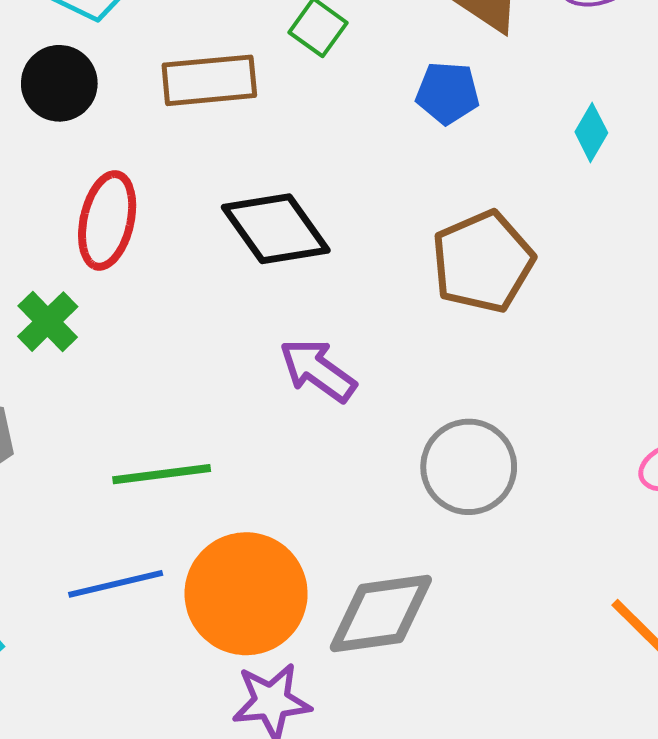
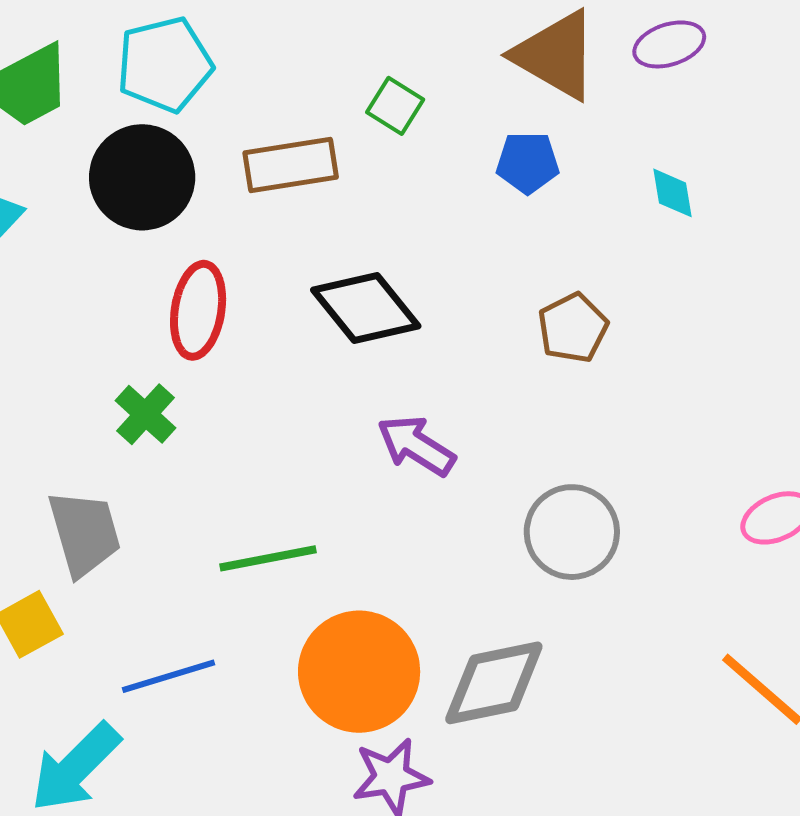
black circle: (59, 83) -> (142, 177), size x1.4
cyan diamond: (591, 132) -> (673, 193), turned -36
brown pentagon: (483, 262) -> (573, 328), size x0.7
blue line: (116, 584) -> (169, 676), moved

